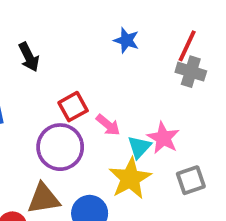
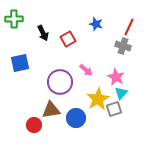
gray cross: (191, 72) -> (123, 46), moved
red square: (73, 107) -> (68, 39), moved
cyan triangle: (139, 147) -> (121, 93), moved
gray square: (191, 180) -> (114, 109), moved

